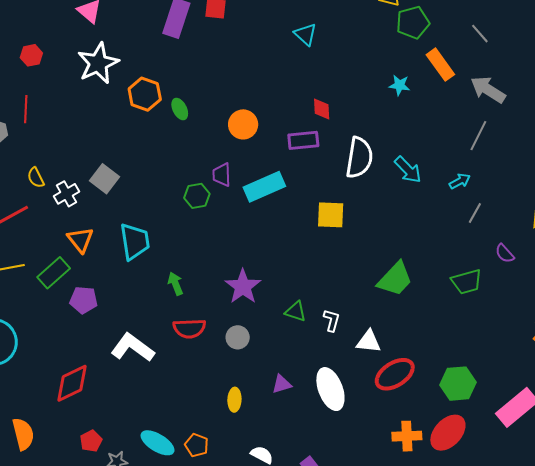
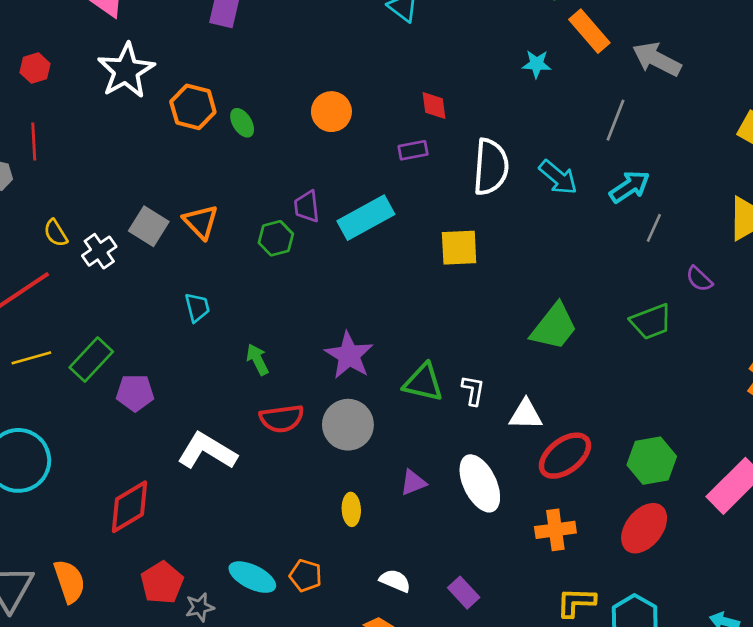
orange circle: (243, 124) -> (331, 112), moved
gray line: (478, 136) -> (615, 120), moved
purple rectangle: (303, 140) -> (413, 150), size x0.7
cyan arrow: (460, 181) -> (630, 187), size x1.4
orange triangle: (80, 240) -> (201, 222), moved
cyan trapezoid: (135, 241) -> (197, 307), size x0.6
green triangle: (296, 311) -> (423, 383), size x1.4
gray circle: (238, 337) -> (348, 425), size x1.6
orange cross: (407, 436) -> (555, 530), moved
red pentagon: (91, 441) -> (162, 583), size x1.4

